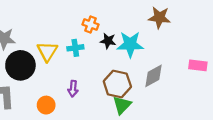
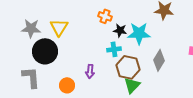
cyan cross: (75, 48) -> (114, 49), moved
yellow triangle: (47, 51) -> (59, 27), moved
gray diamond: (154, 76) -> (159, 60), turned -30

